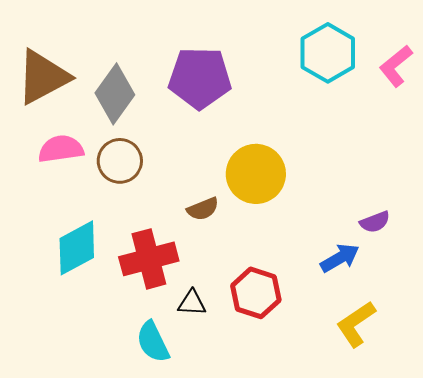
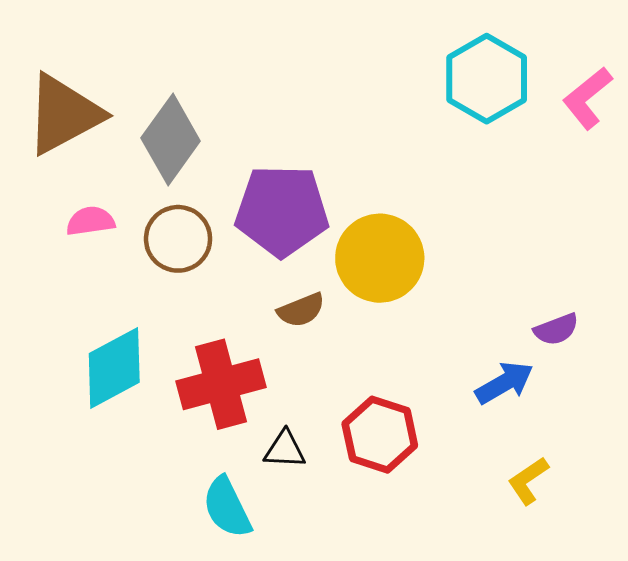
purple pentagon: (200, 78) -> (282, 211), moved
pink semicircle: (61, 149) -> (90, 221), size x0.7
yellow L-shape: (356, 324) -> (528, 481), size x0.7

